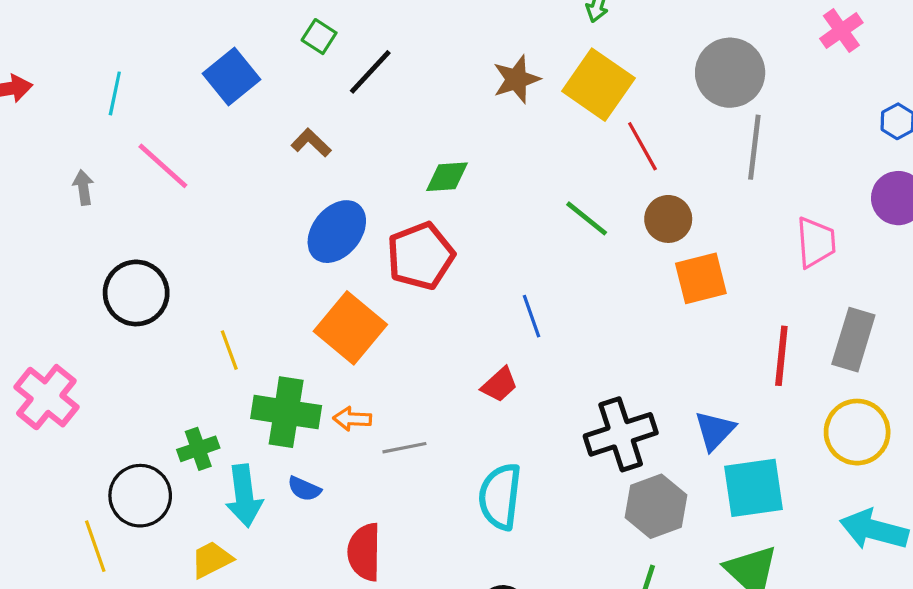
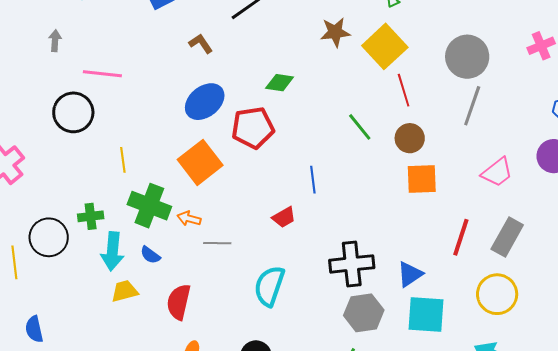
pink line: (163, 166) -> (102, 74), moved, turned -48
pink trapezoid: (816, 242) -> (497, 172), turned 44
yellow trapezoid: (212, 560) -> (125, 291), moved

